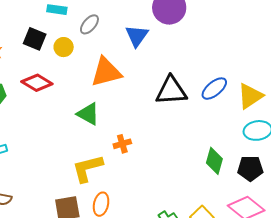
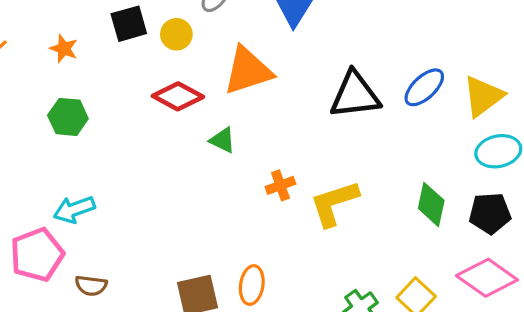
black square: (35, 39) -> (129, 24), turned -35
red diamond: (37, 83) -> (178, 96), moved
green triangle: (88, 114) -> (223, 140), size x0.7
yellow L-shape: (87, 168) -> (334, 203), moved

